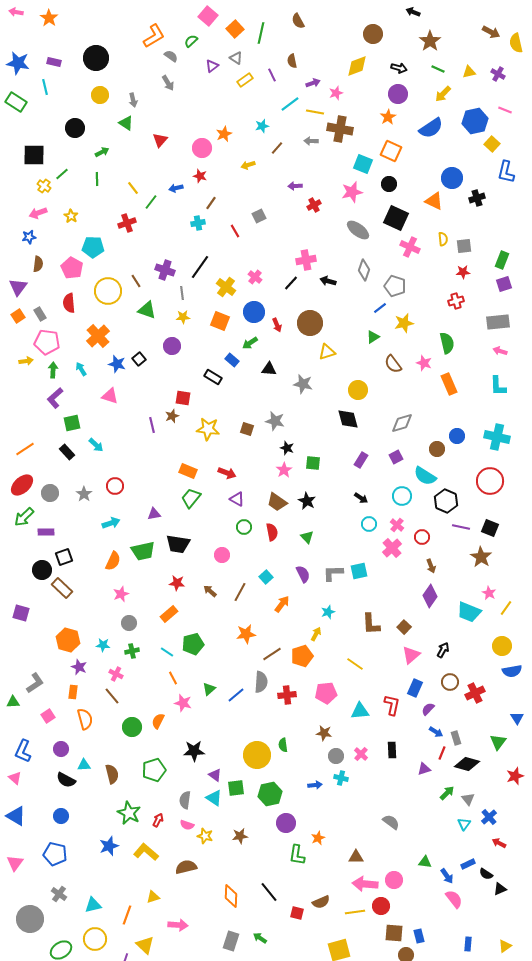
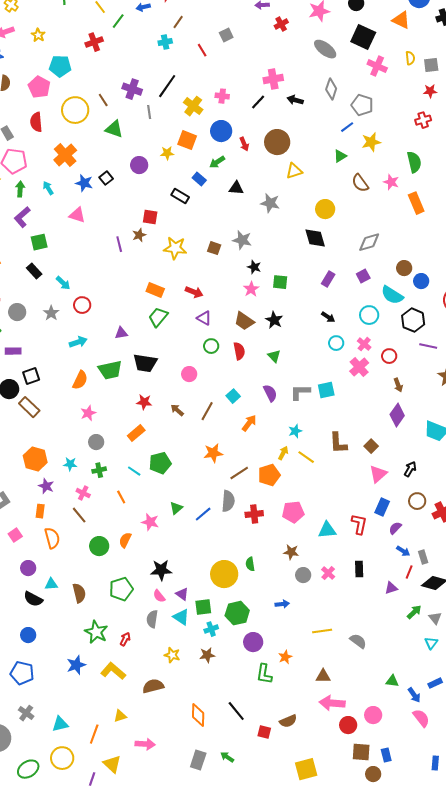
pink cross: (255, 277) -> (222, 96), turned -32
yellow star: (183, 317) -> (167, 153), moved
blue circle: (457, 436) -> (421, 281), moved
cyan arrow: (96, 445) -> (63, 283), moved
yellow line: (355, 664) -> (306, 457), moved
orange line: (173, 678) -> (121, 497), moved
cyan cross: (341, 778) -> (211, 629), moved, turned -32
pink semicircle: (187, 825) -> (159, 596), moved, turned 32
pink circle: (394, 880) -> (373, 715), moved
yellow line: (355, 912) -> (322, 631), moved

